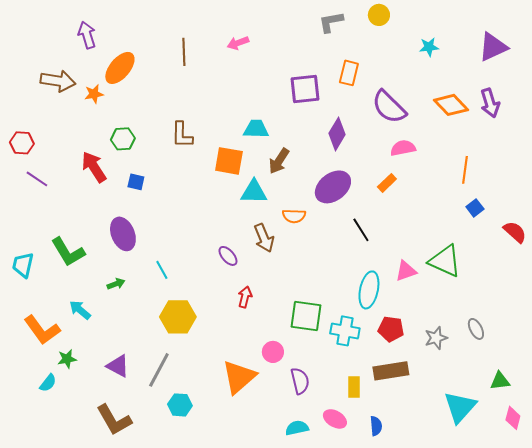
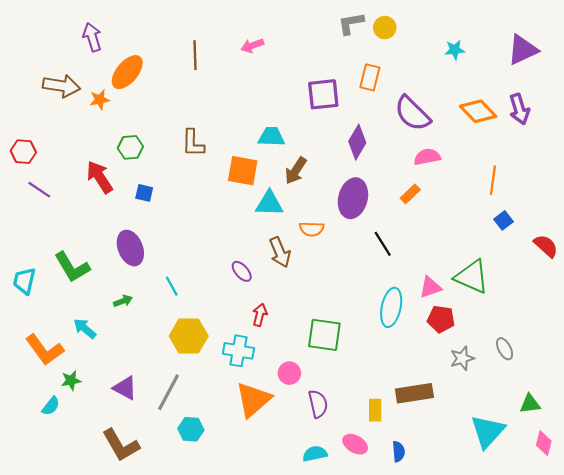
yellow circle: (379, 15) -> (385, 28), moved
purple ellipse: (333, 187) -> (353, 198), turned -39
red pentagon: (391, 329) -> (441, 319), moved
cyan cross: (345, 331) -> (238, 351), moved

